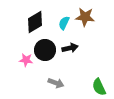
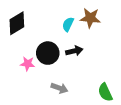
black diamond: (35, 22) -> (17, 23), moved

